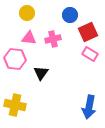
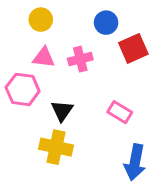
pink rectangle: (90, 54) -> (120, 112), moved
yellow cross: (15, 105) -> (56, 147), moved

